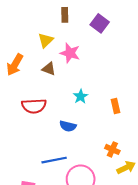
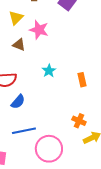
blue semicircle: (68, 126) -> (18, 102), moved, turned -63

